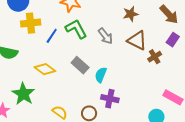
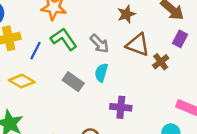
yellow diamond: (45, 69) -> (22, 81), moved
cyan semicircle: (101, 75) -> (101, 73), moved
purple cross: (110, 99) -> (121, 107), moved

